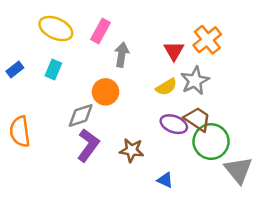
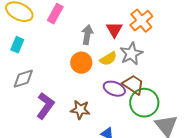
gray arrow: (122, 55) -> (87, 35), moved
orange circle: (106, 92) -> (81, 63), moved
gray diamond: (81, 115) -> (23, 79), moved

